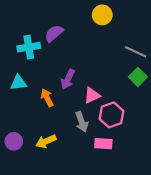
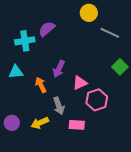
gray line: (136, 52) -> (110, 33), moved
gray arrow: (82, 122) -> (59, 106), moved
pink rectangle: (103, 144) -> (77, 125), moved

